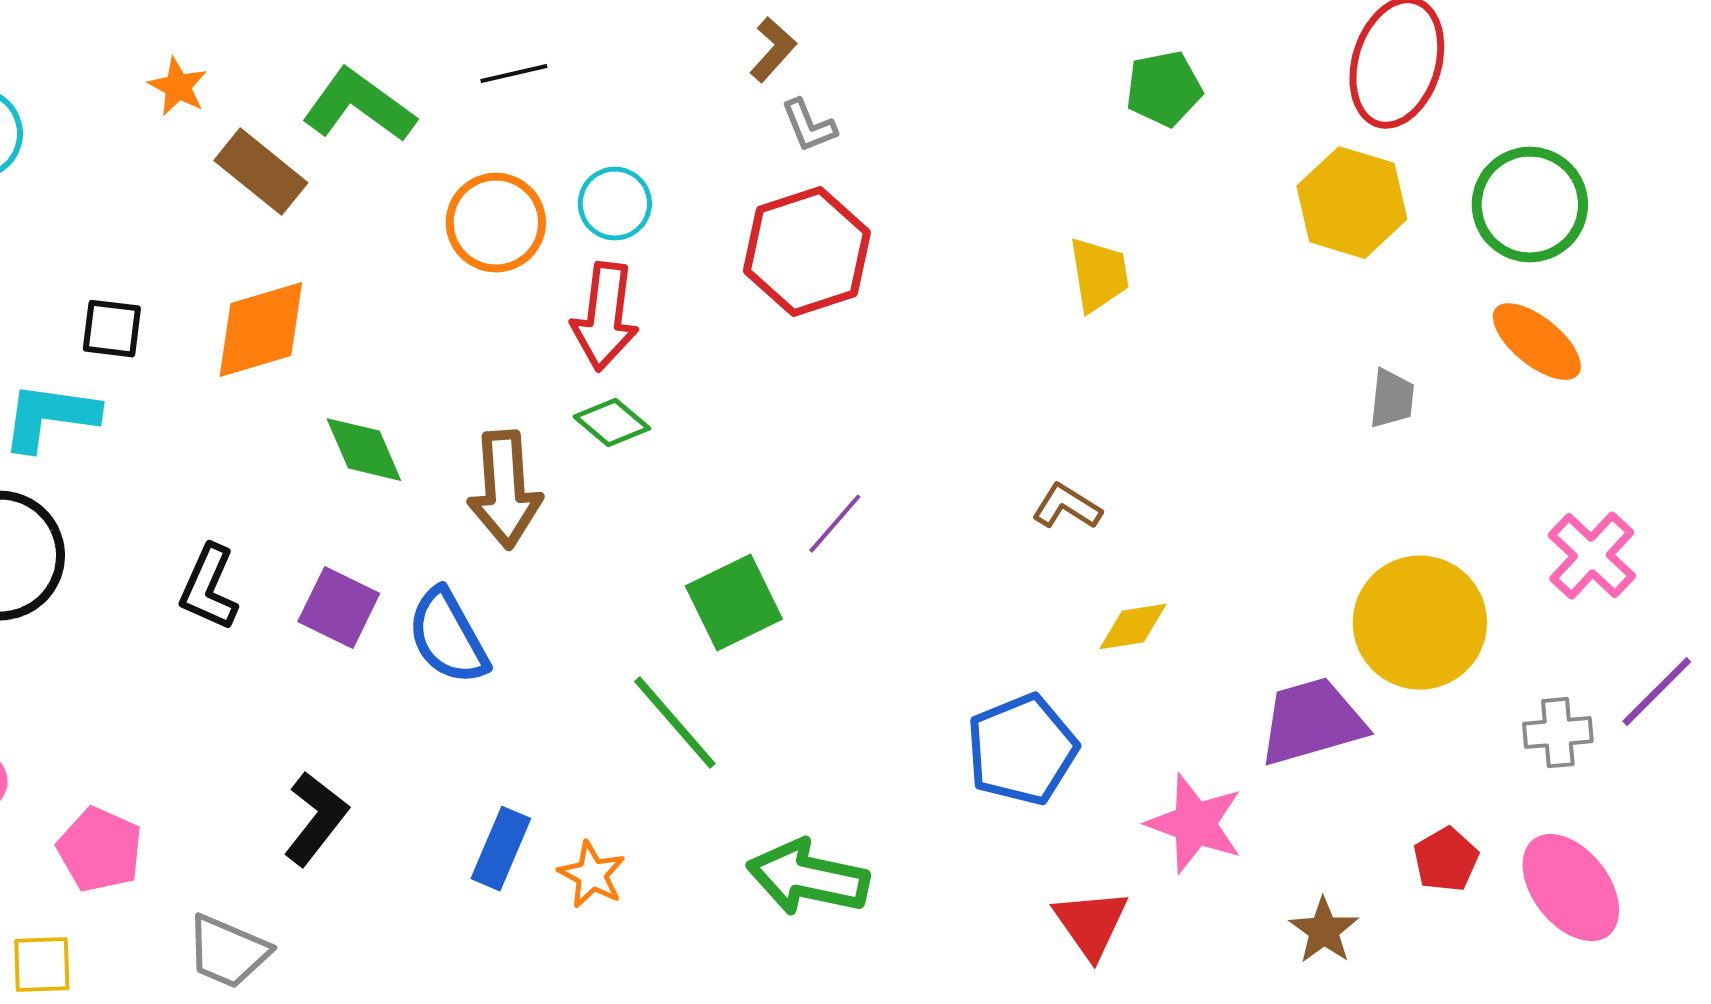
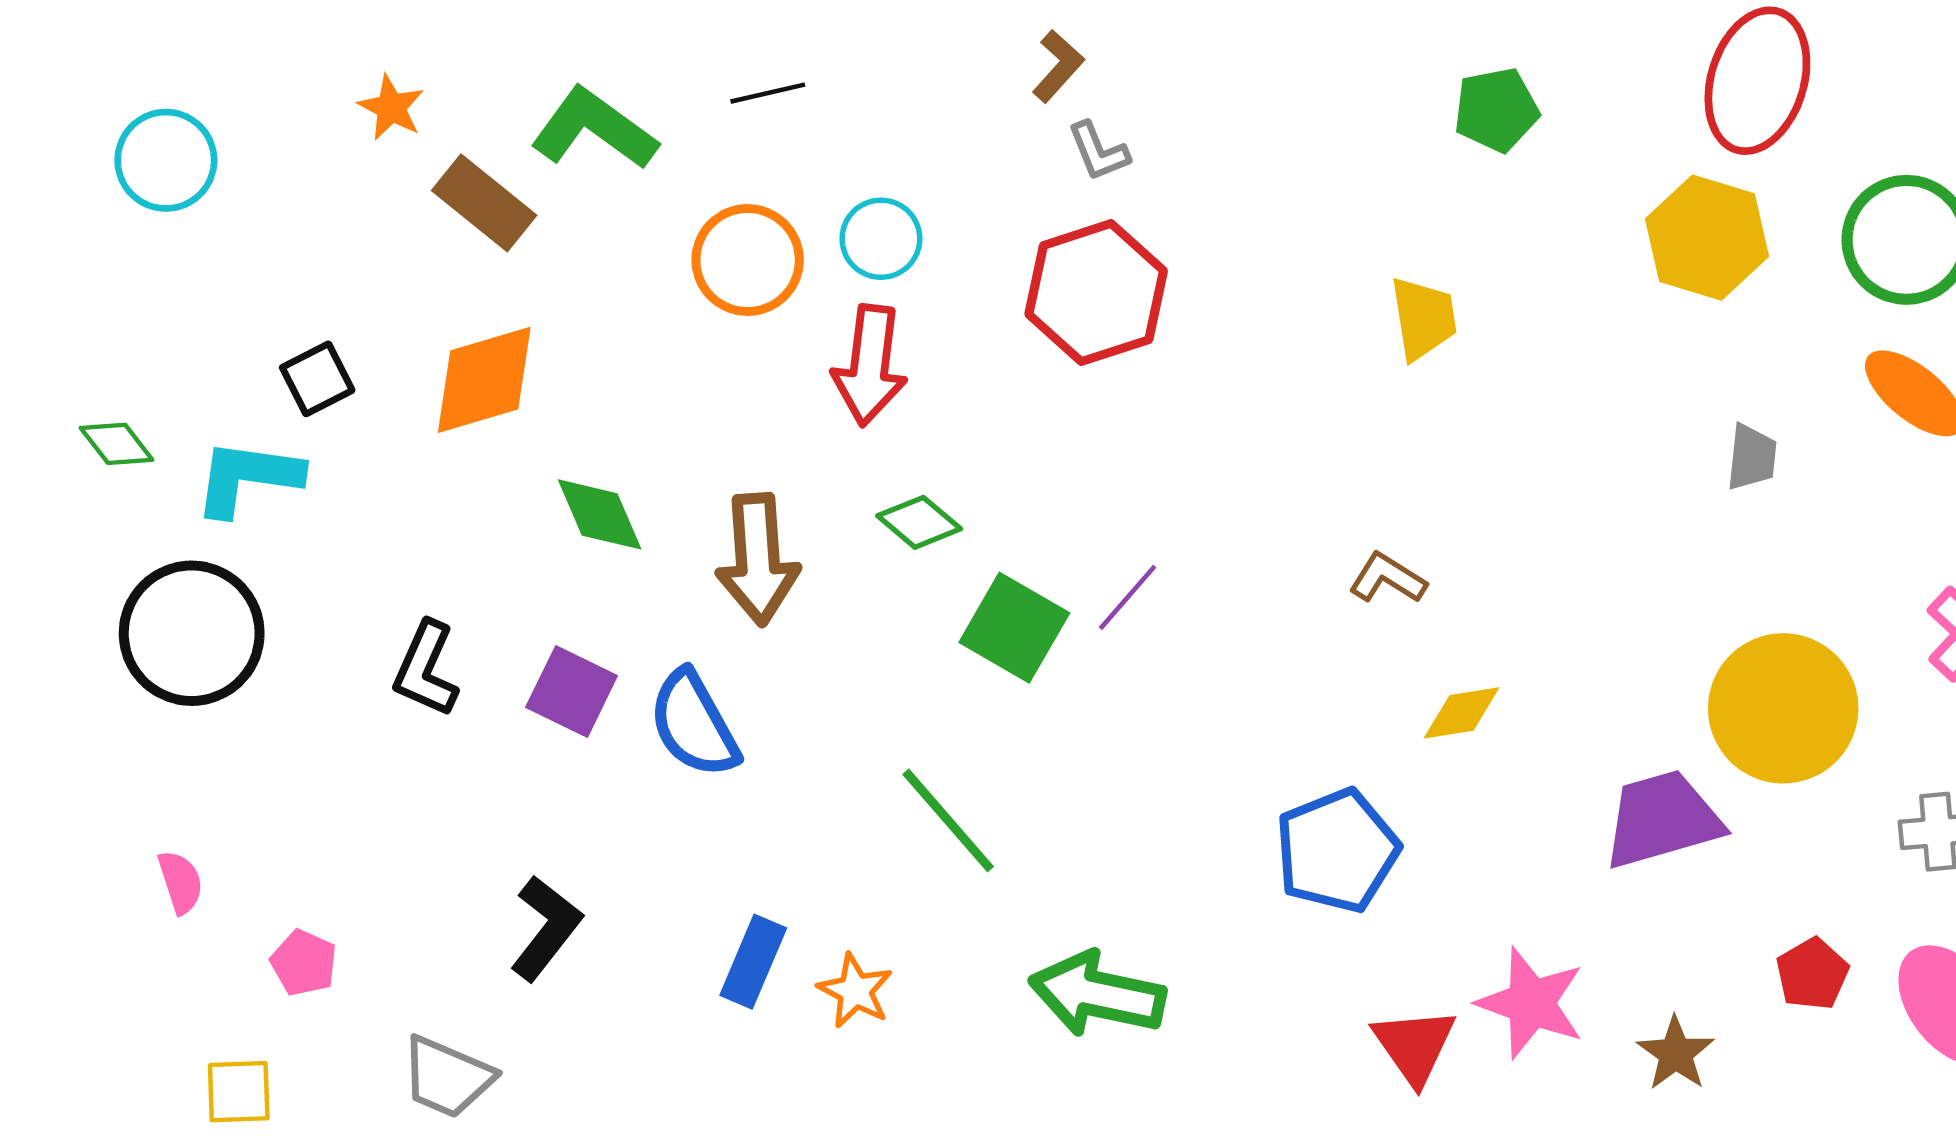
black square: (112, 329) -> (317, 379), turned -34
green diamond: (612, 423) -> (919, 522), moved
green square: (734, 603) -> (1014, 628), moved, turned -34
pink star: (1195, 824) -> (1531, 1003), moved
pink pentagon: (100, 850) -> (304, 963), size x0.7

